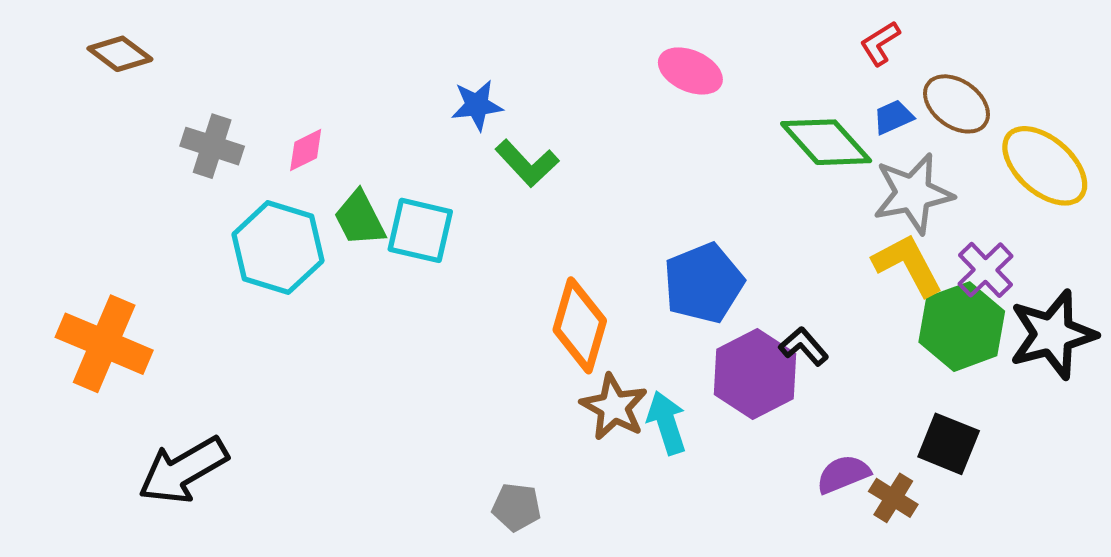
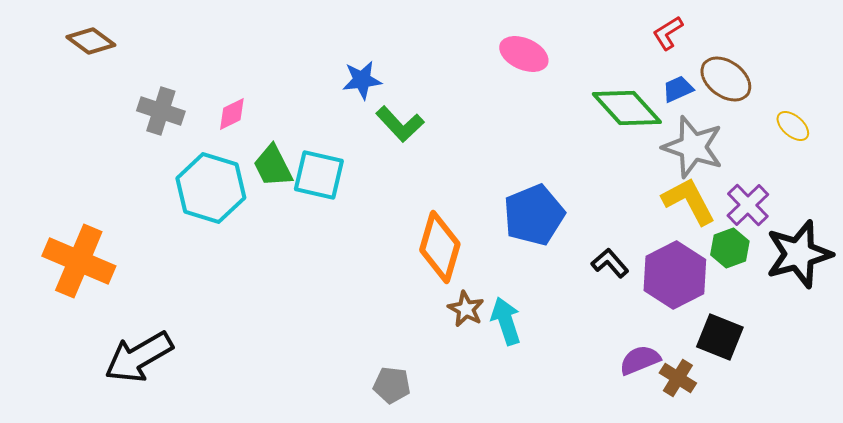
yellow ellipse: (1045, 166) -> (793, 126), size x0.5
gray star: (913, 194) -> (693, 147), turned 30
green hexagon: (962, 327) -> (730, 248), size x0.6
purple hexagon: (755, 374) -> (675, 275), moved
brown star: (614, 407) -> (466, 309), size x0.7

